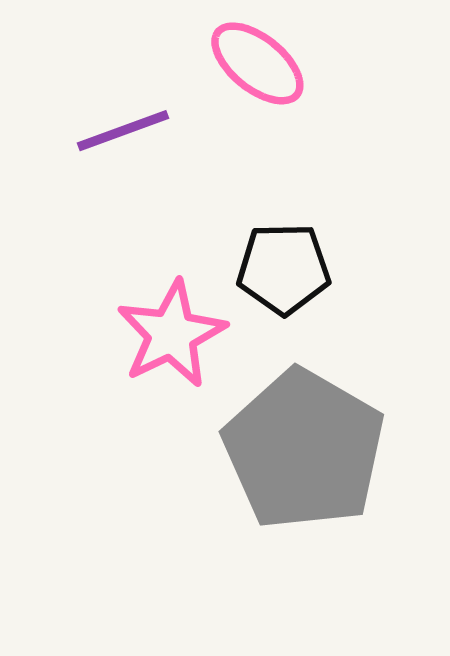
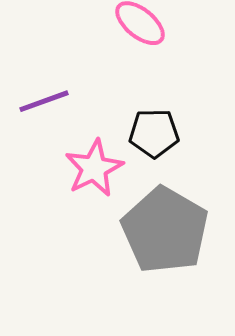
purple line: (123, 131) -> (44, 101), moved

